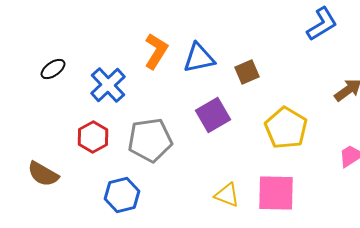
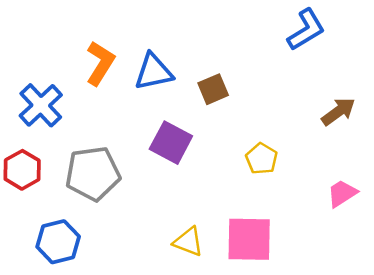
purple square: (213, 115) -> (171, 143), turned -32
yellow pentagon: (286, 128) -> (261, 159), size x0.6

